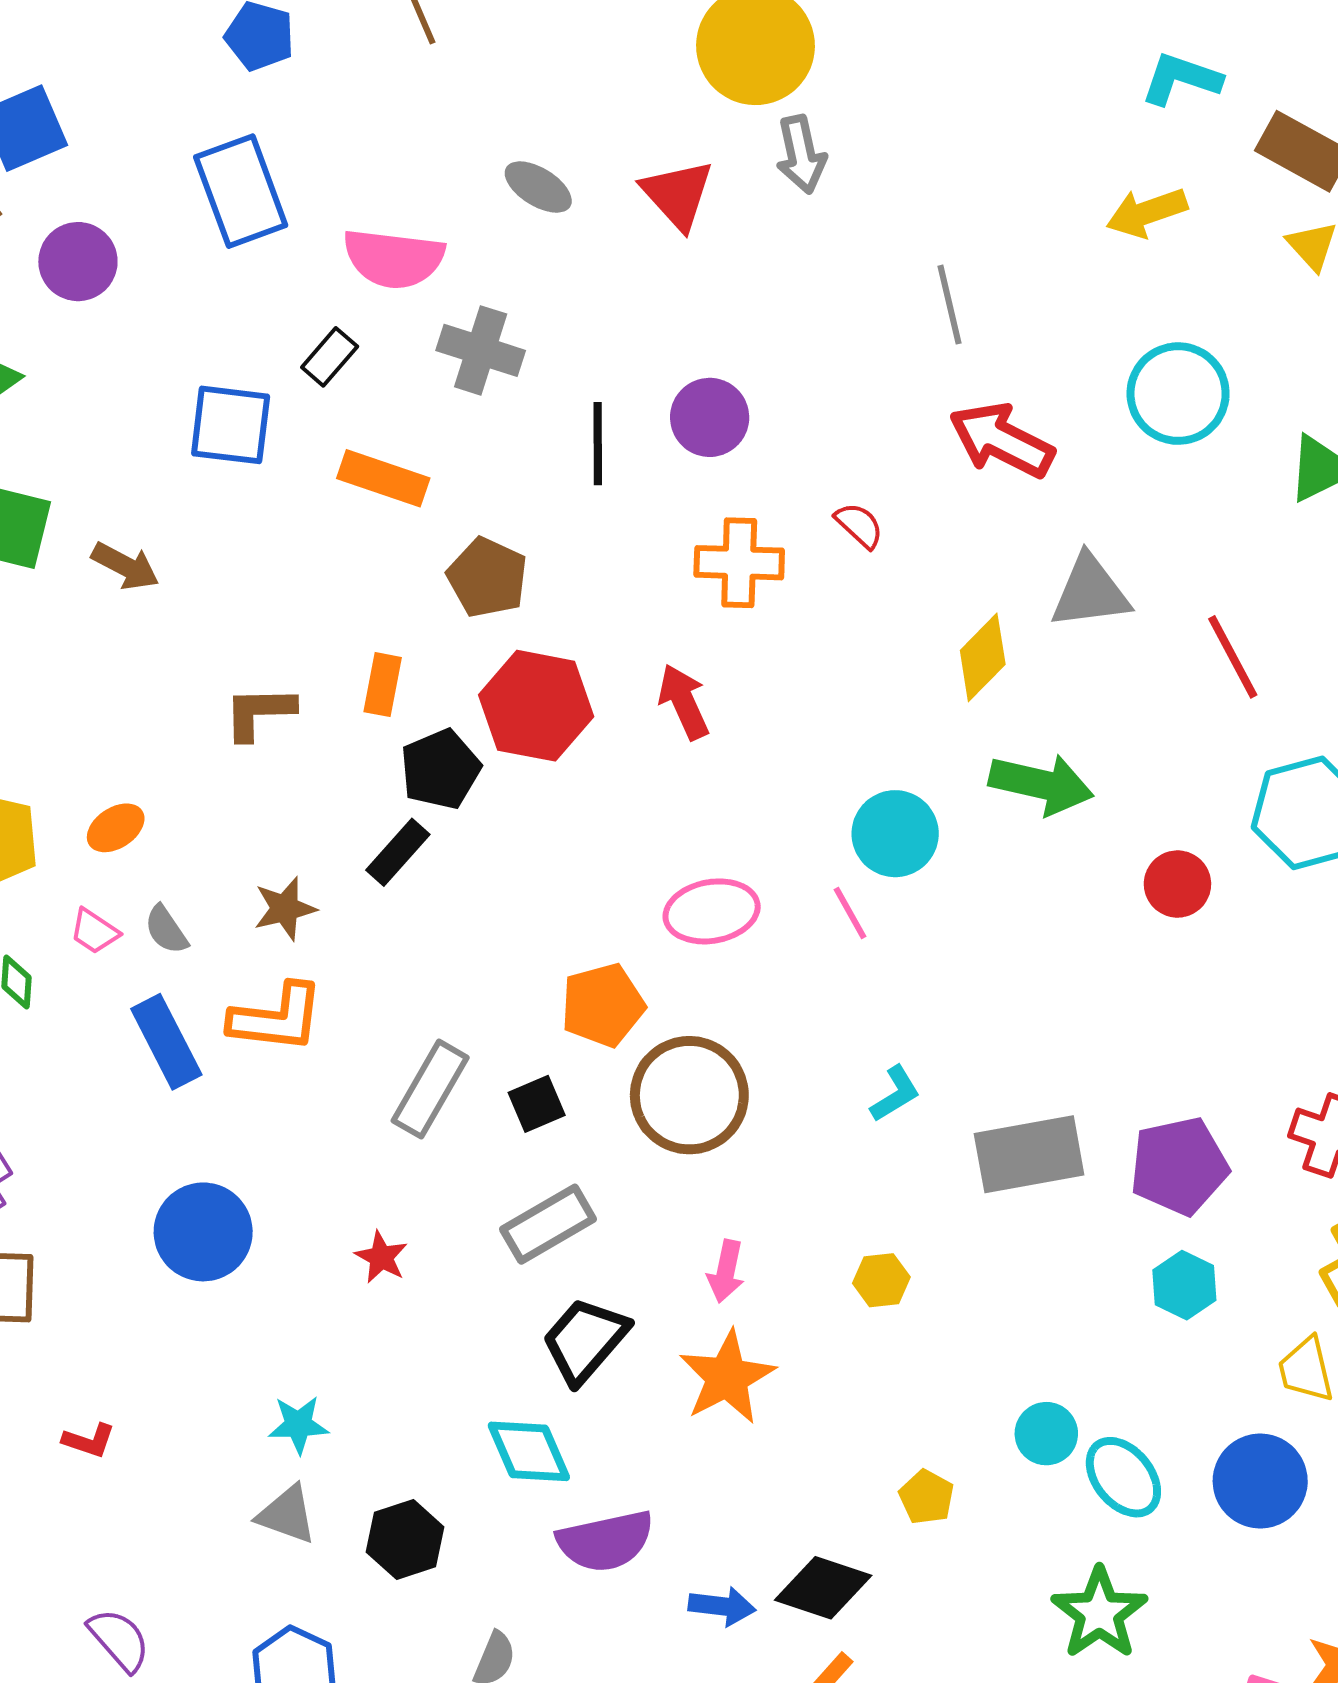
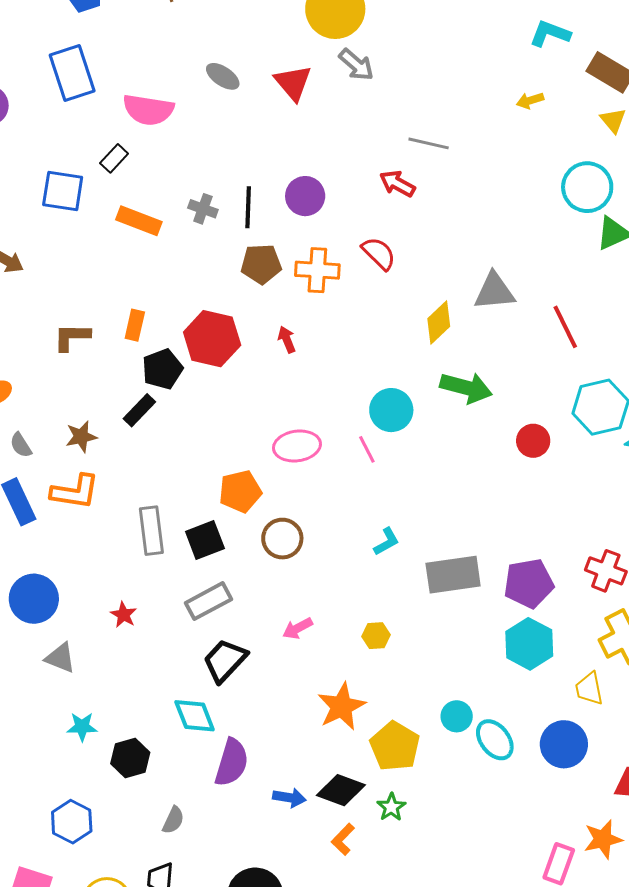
gray arrow: (801, 154) -> (356, 65), turned -39
yellow arrow: (1147, 213) -> (530, 101), size x0.7
gray line: (950, 305) -> (429, 143), turned -66
gray cross: (481, 350) -> (203, 209), moved, size x0.7
cyan circle: (1178, 394) -> (587, 187), moved
red arrow: (1002, 440) -> (397, 184), moved, size x0.7
red semicircle: (859, 525) -> (379, 253), size x1.4
brown pentagon: (487, 577) -> (261, 264), moved, turned -30
red arrow: (684, 702) -> (287, 339), size x0.7
gray rectangle: (430, 1089) -> (151, 531), turned -39
brown circle: (689, 1095) -> (282, 539), size x0.7
black square: (537, 1104) -> (205, 540), size x1.4
pink arrow: (726, 1271) -> (298, 628), turned 48
cyan hexagon: (1184, 1285) -> (529, 644), size x1.5
orange star: (727, 1377) -> (342, 706), moved
cyan star: (298, 1425) -> (82, 727), moved
yellow pentagon: (927, 1497) -> (395, 746), size x1.8
gray triangle: (287, 1515) -> (60, 658), moved
purple semicircle: (605, 1541) -> (232, 762), turned -63
green star: (1099, 1613) -> (391, 807), moved, size x0.6

